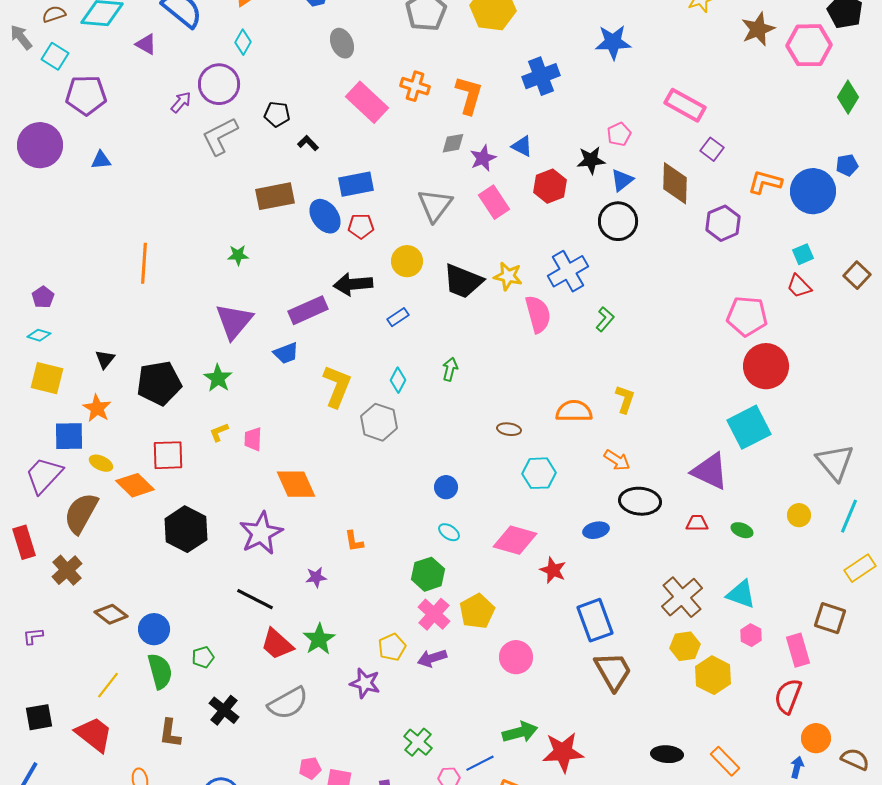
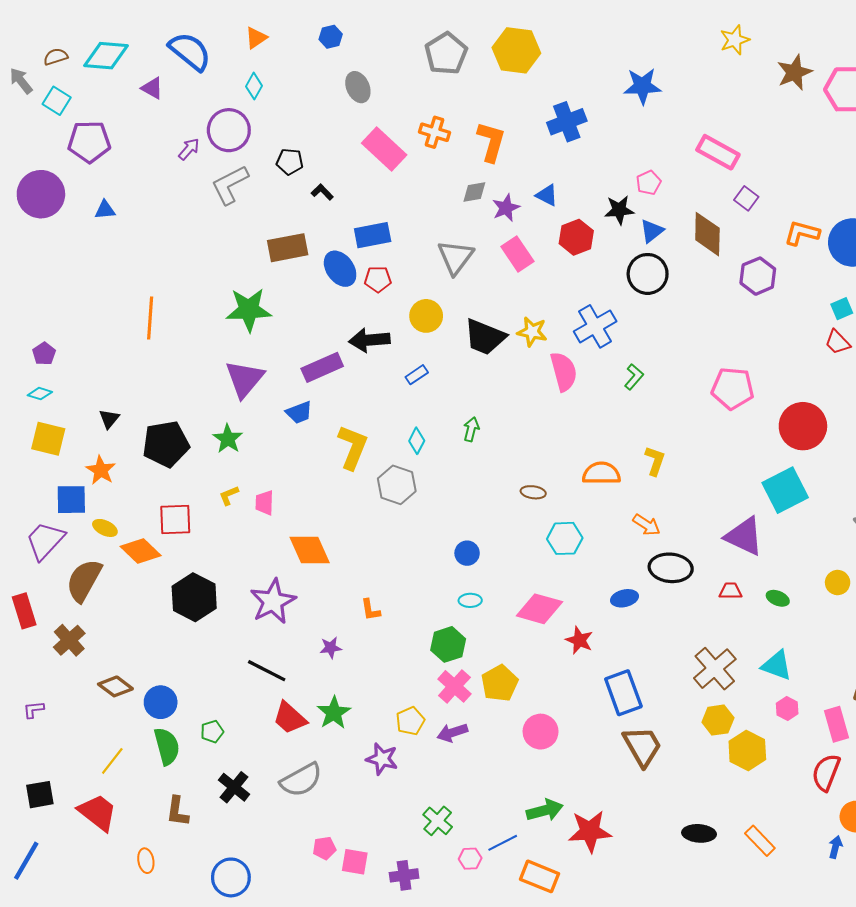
green star: (238, 255) -> (249, 310), size x2.0
pink pentagon: (747, 316) -> (733, 388), moved
cyan ellipse: (449, 532) -> (470, 600), turned -35

